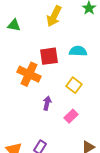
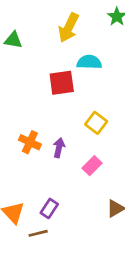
cyan semicircle: (78, 51) -> (89, 62), moved
orange cross: (29, 74) -> (30, 142), moved, size x0.7

